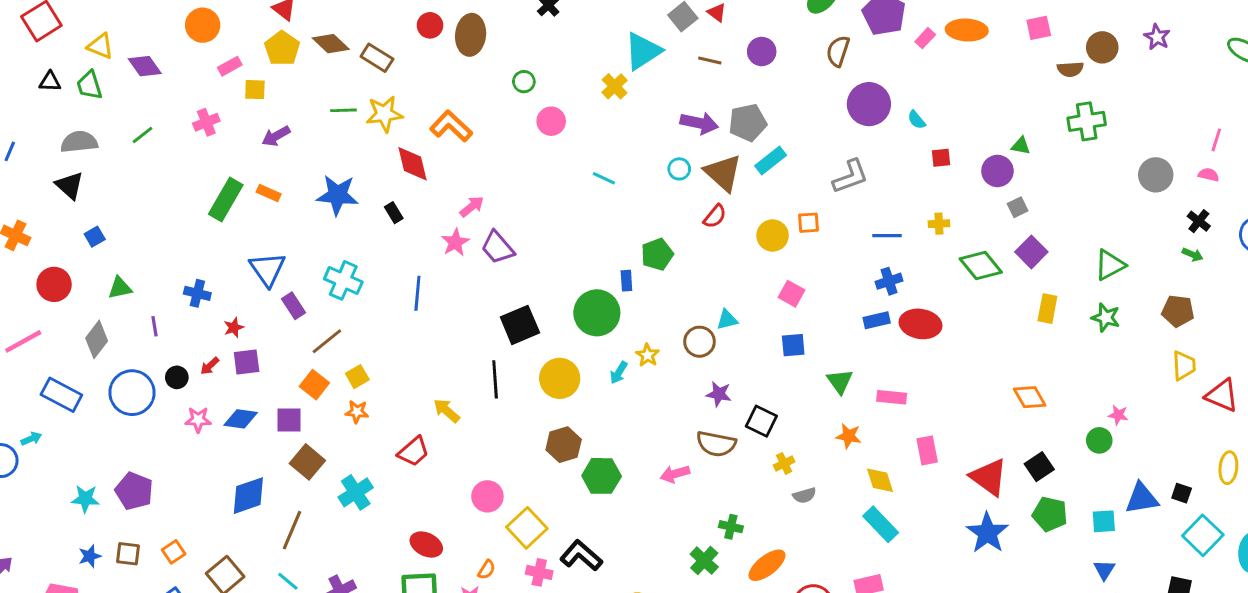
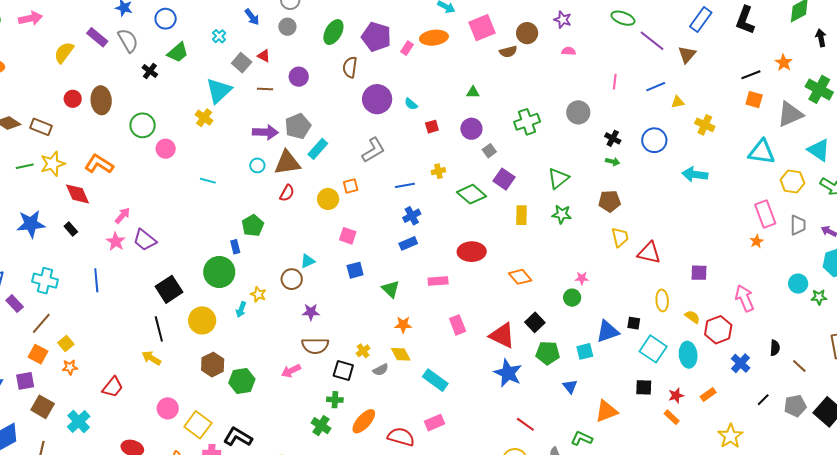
pink square: (1039, 28) -> (482, 28), size x1.5
green circle: (524, 82) -> (143, 125), size x1.6
green cross: (1087, 121) -> (527, 122), moved
green triangle: (1021, 146) -> (473, 92), moved
brown triangle: (723, 173) -> (287, 163), turned -40
pink semicircle: (1209, 175) -> (569, 51), moved
red ellipse: (921, 324) -> (472, 252), moved
pink rectangle: (892, 397) -> (438, 281), moved
yellow arrow: (446, 411) -> (151, 358), moved
black square: (761, 421) -> (343, 370), moved
yellow diamond: (880, 480) -> (401, 354), moved
blue triangle: (1104, 570) -> (570, 387), moved

